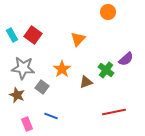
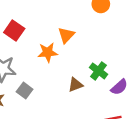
purple semicircle: (126, 59) -> (119, 87), moved
orange star: (62, 69) -> (48, 52), moved, turned 30

